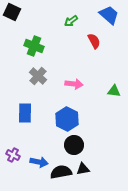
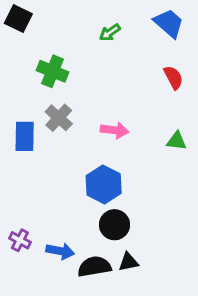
red semicircle: (94, 41) -> (173, 77), moved
blue rectangle: (25, 113) -> (25, 136), moved

